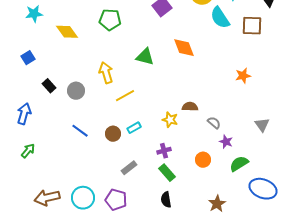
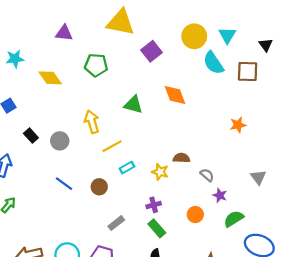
cyan rectangle: (134, 128) -> (127, 168), moved

